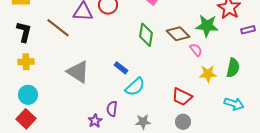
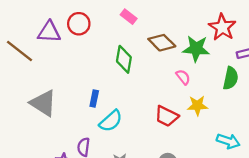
brown diamond: (178, 34) -> (162, 43), moved
blue rectangle: (121, 68) -> (94, 98), turned 64
green semicircle: (233, 68) -> (231, 78), moved
red trapezoid: (182, 97) -> (167, 116), moved

